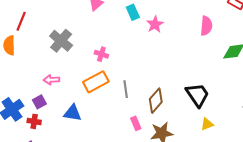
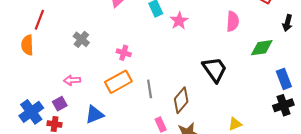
gray cross: (61, 41) -> (81, 39), size x0.7
black trapezoid: (197, 95) -> (215, 69), moved
blue triangle: (73, 113) -> (95, 115), turned -30

